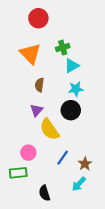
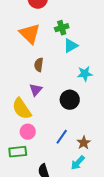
cyan star: (76, 89) -> (85, 74), moved
black circle: (71, 110) -> (70, 100), moved
yellow semicircle: (50, 129) -> (22, 109), moved

